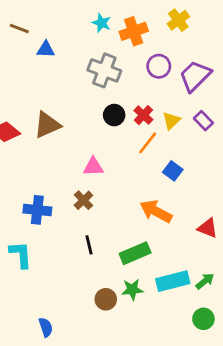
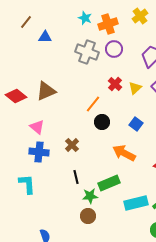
brown line: (19, 29) -> (26, 22), turned -72
purple circle: (159, 66) -> (114, 49), moved
black circle: (114, 115) -> (102, 122), moved
orange line: (148, 143) -> (93, 104), moved
pink triangle: (93, 167) -> (37, 127), moved, turned 42
green star: (132, 290) -> (90, 196), moved

